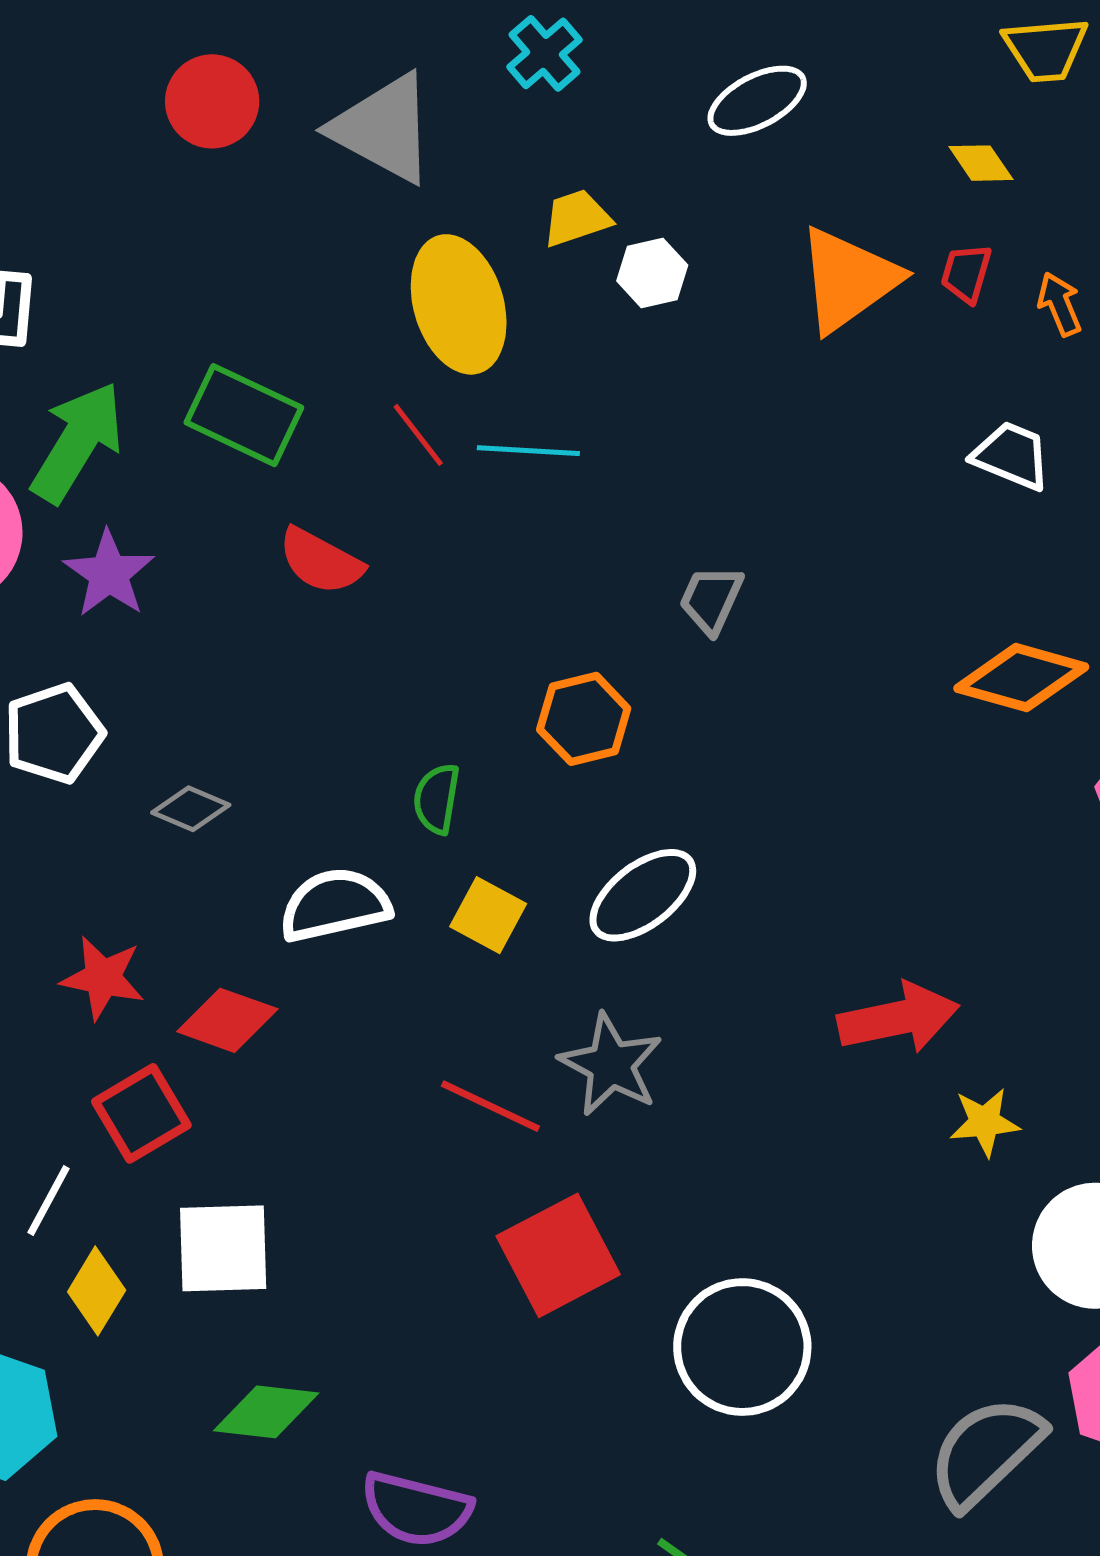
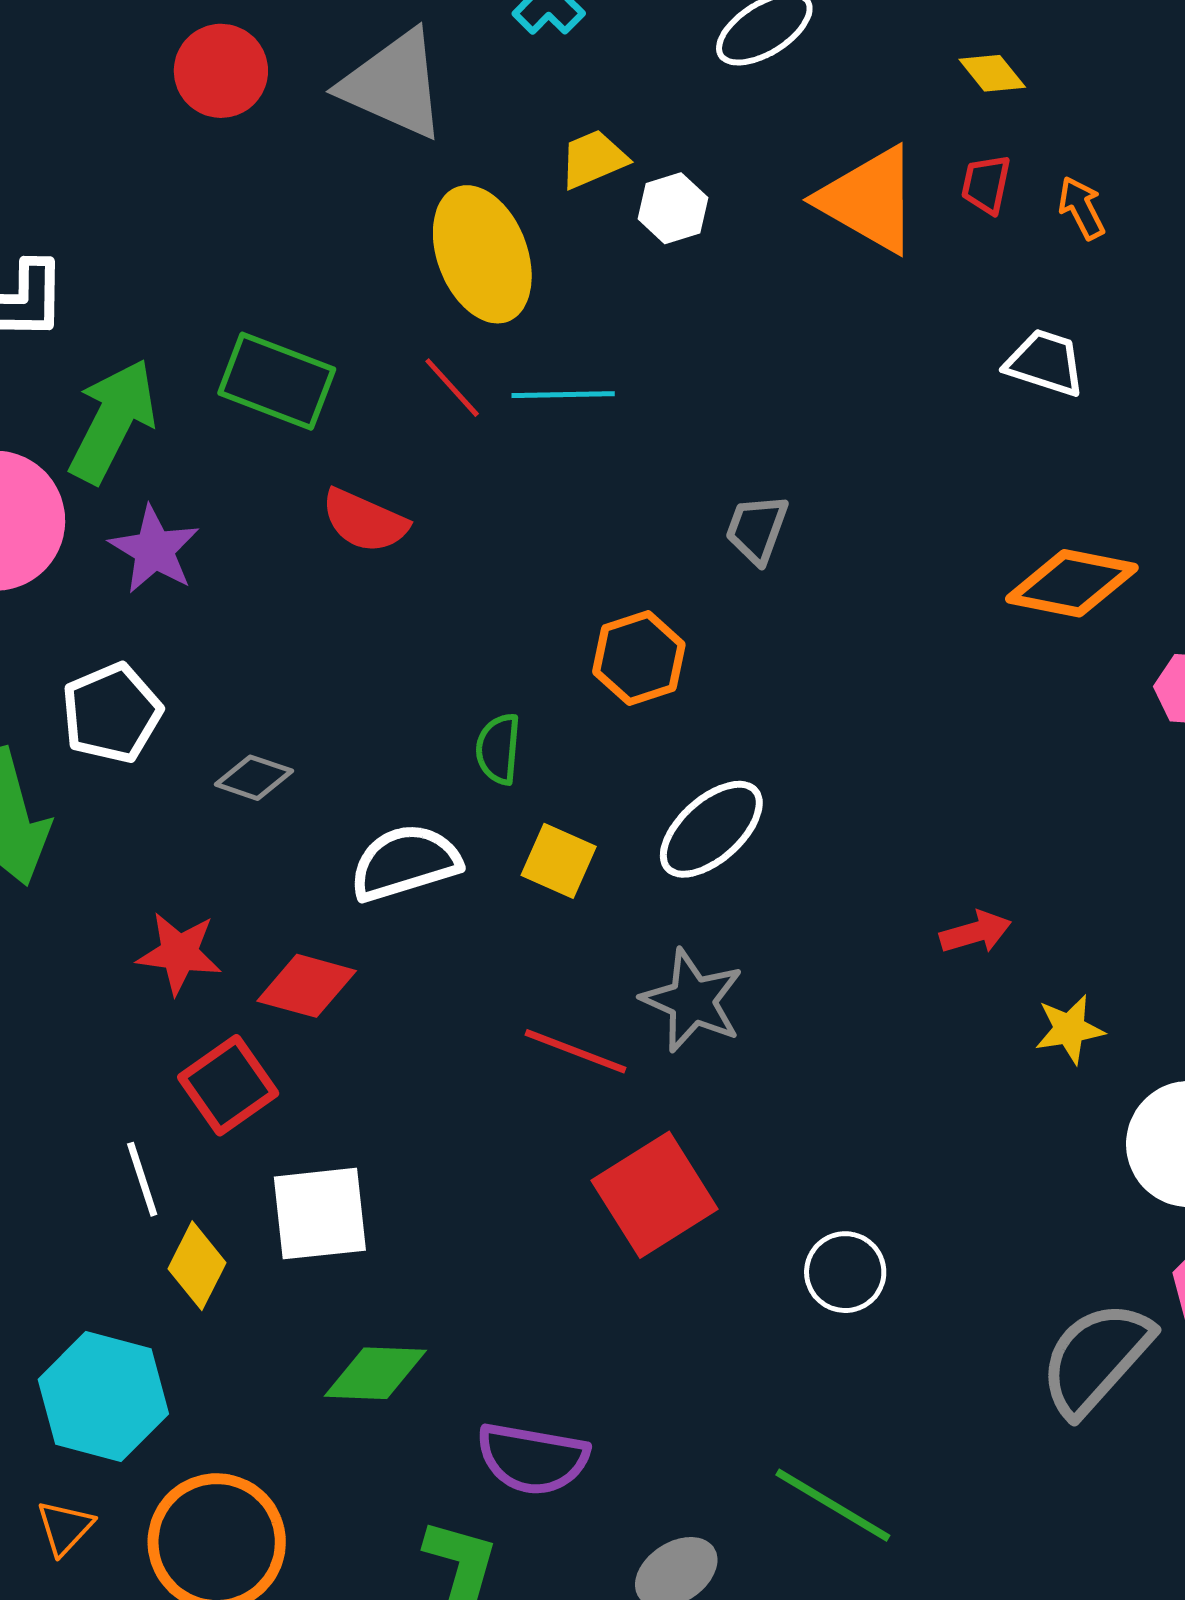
orange triangle: (848, 280) -> (869, 200), turned -50
red arrow: (898, 1018) -> (975, 932), size x0.6
white line: (49, 1200) -> (142, 1179), turned -42
white circle: (742, 1347) -> (845, 1272), size x0.6

